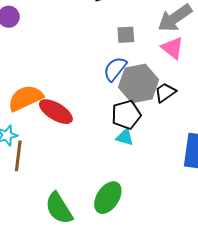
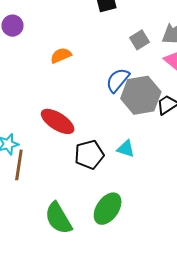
gray square: (126, 35) -> (140, 40), moved, turned -30
orange semicircle: (25, 98) -> (61, 55), moved, size x0.6
black pentagon: (126, 115) -> (89, 155), moved

